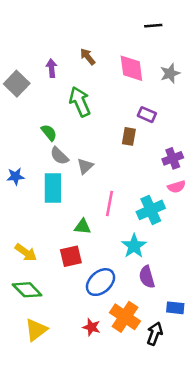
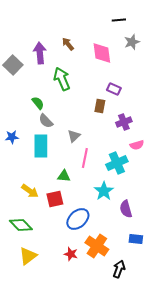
purple arrow: (52, 68) -> (40, 53), size x1.5
gray star: (170, 73) -> (132, 42), moved
purple cross: (173, 158) -> (124, 122), moved
gray triangle: (85, 166) -> (74, 136), moved
yellow arrow: (26, 252) -> (30, 191), moved
purple semicircle: (147, 277) -> (126, 209), moved
black arrow: (155, 334) -> (119, 269), moved

